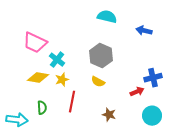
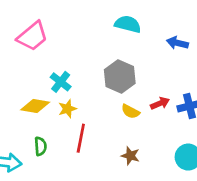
pink trapezoid: (35, 43) -> (32, 36), moved, turned -65
yellow semicircle: (98, 82) -> (130, 111), moved
red arrow: (137, 92) -> (160, 103), moved

